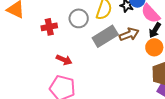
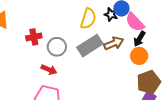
gray circle: (79, 18) -> (57, 47), moved

